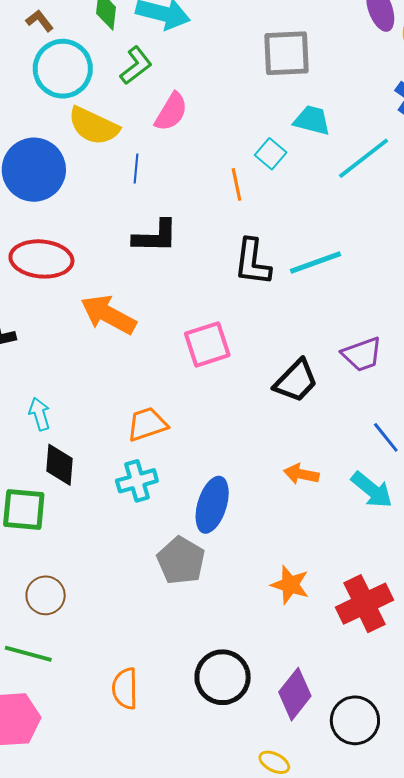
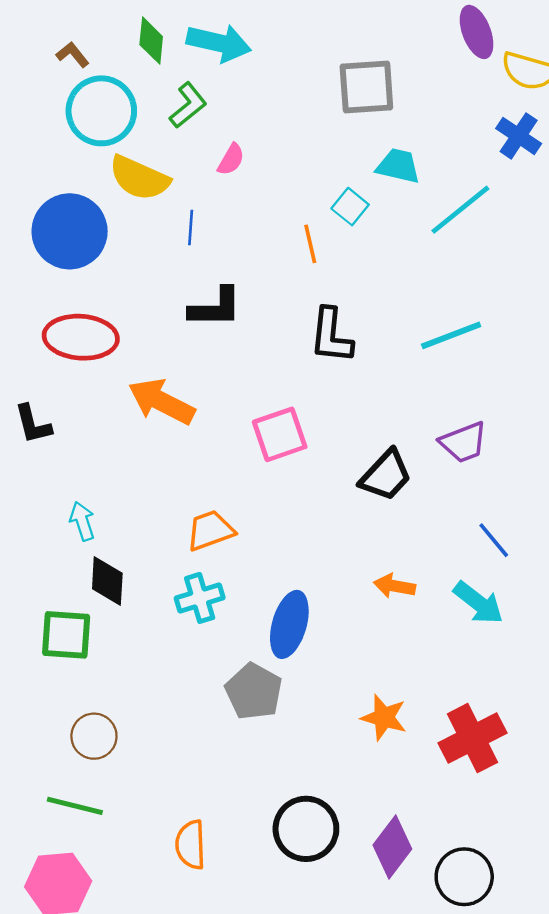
pink semicircle: (171, 112) -> (231, 159), size x0.7
cyan line: (315, 263) -> (451, 335), moved

